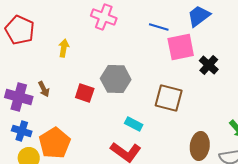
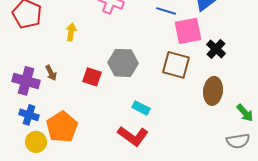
brown square: (169, 98) -> (176, 65), moved
brown ellipse: (200, 146) -> (213, 91), moved

